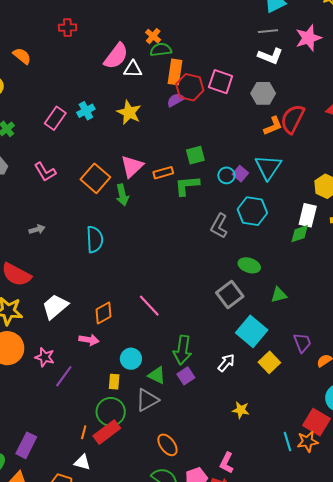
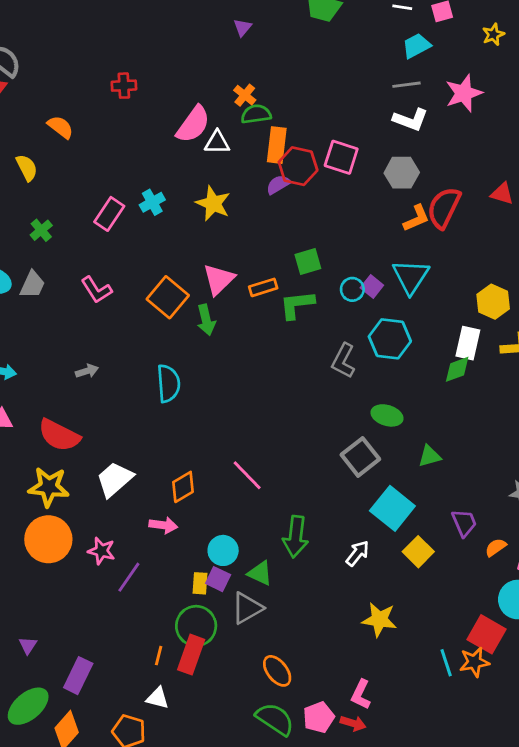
purple square: (186, 376) -> (218, 579), moved, turned -30
yellow star: (241, 410) -> (379, 620), size x1.4
red rectangle: (107, 432) -> (191, 655), turned -32

